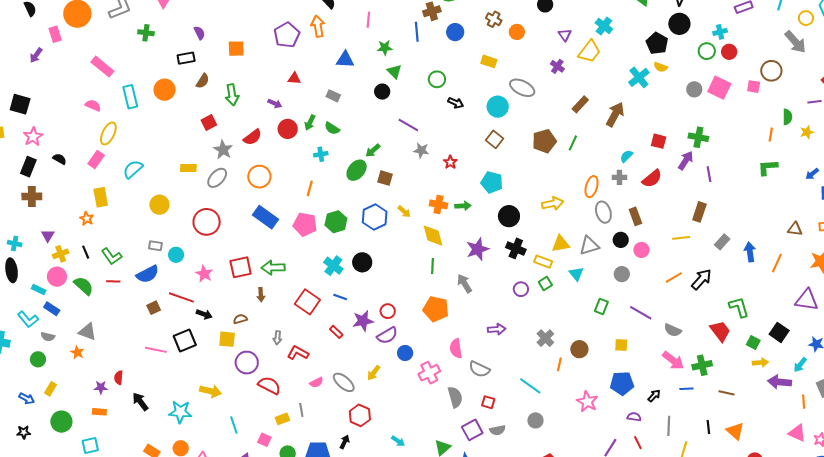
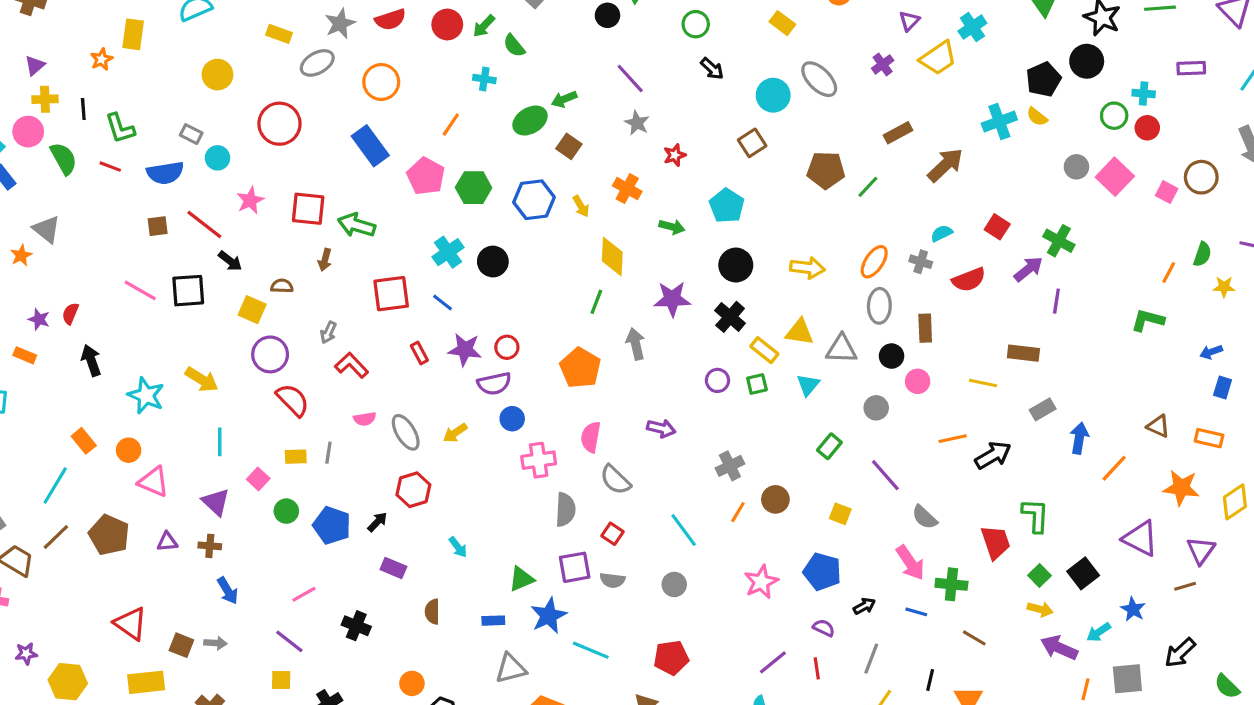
orange cross: (438, 204) -> (627, 189), moved
brown rectangle: (699, 212) -> (1023, 353), turned 60
red square: (307, 302) -> (391, 294), turned 30

